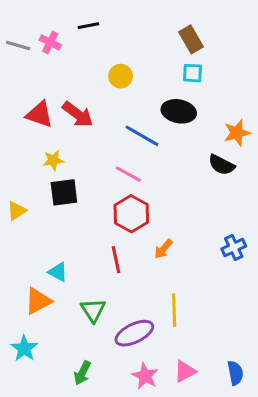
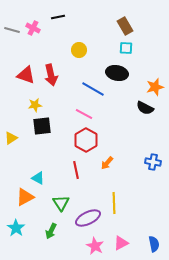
red arrow: (78, 114) -> (51, 75), turned 40
blue cross: (234, 247) -> (153, 162), turned 35
green arrow: (82, 373) -> (51, 231), moved

